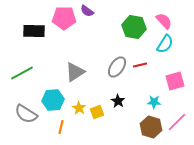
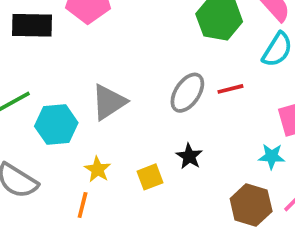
cyan hexagon: (53, 100) -> (56, 124), moved
cyan star: (154, 102) -> (272, 156), moved
yellow star: (79, 108) -> (98, 169), moved

